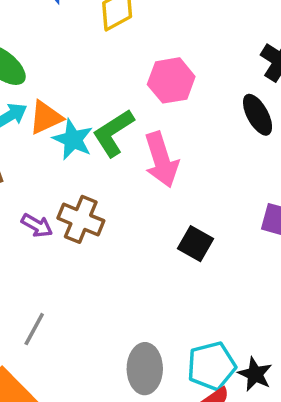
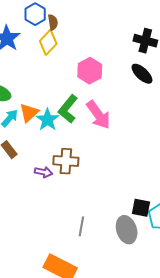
cyan star: (73, 139) -> (47, 120), turned 30
black square: (196, 244) -> (141, 208), moved
gray line: (34, 329) -> (81, 226), moved

